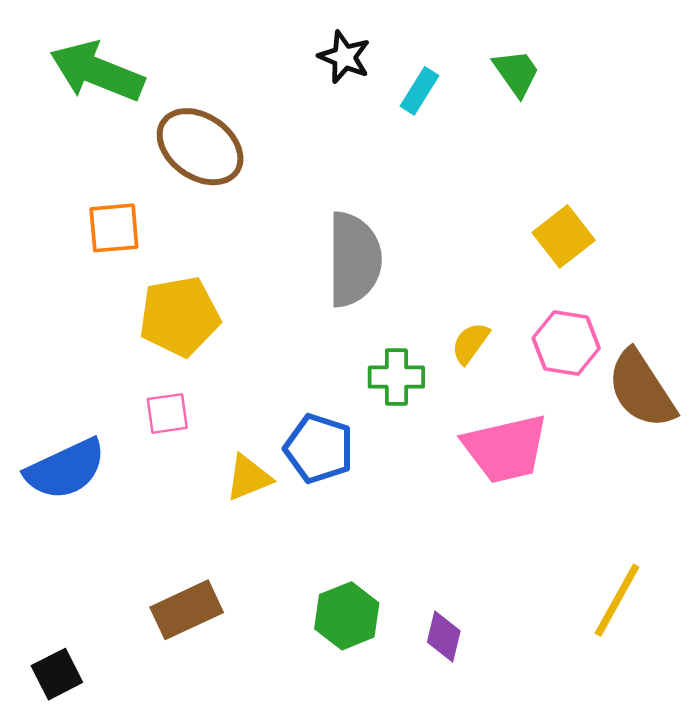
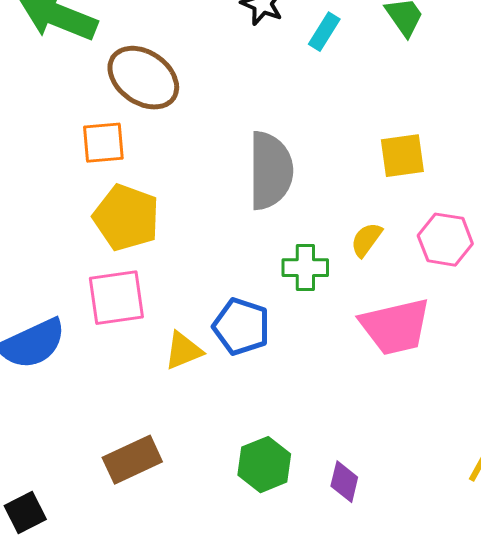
orange square: (114, 228) -> (103, 143), moved
yellow square: (564, 236) -> (402, 156), moved, turned 30
yellow pentagon: (179, 316) -> (126, 218), turned 30
pink square: (167, 413) -> (116, 298), size x1.6

